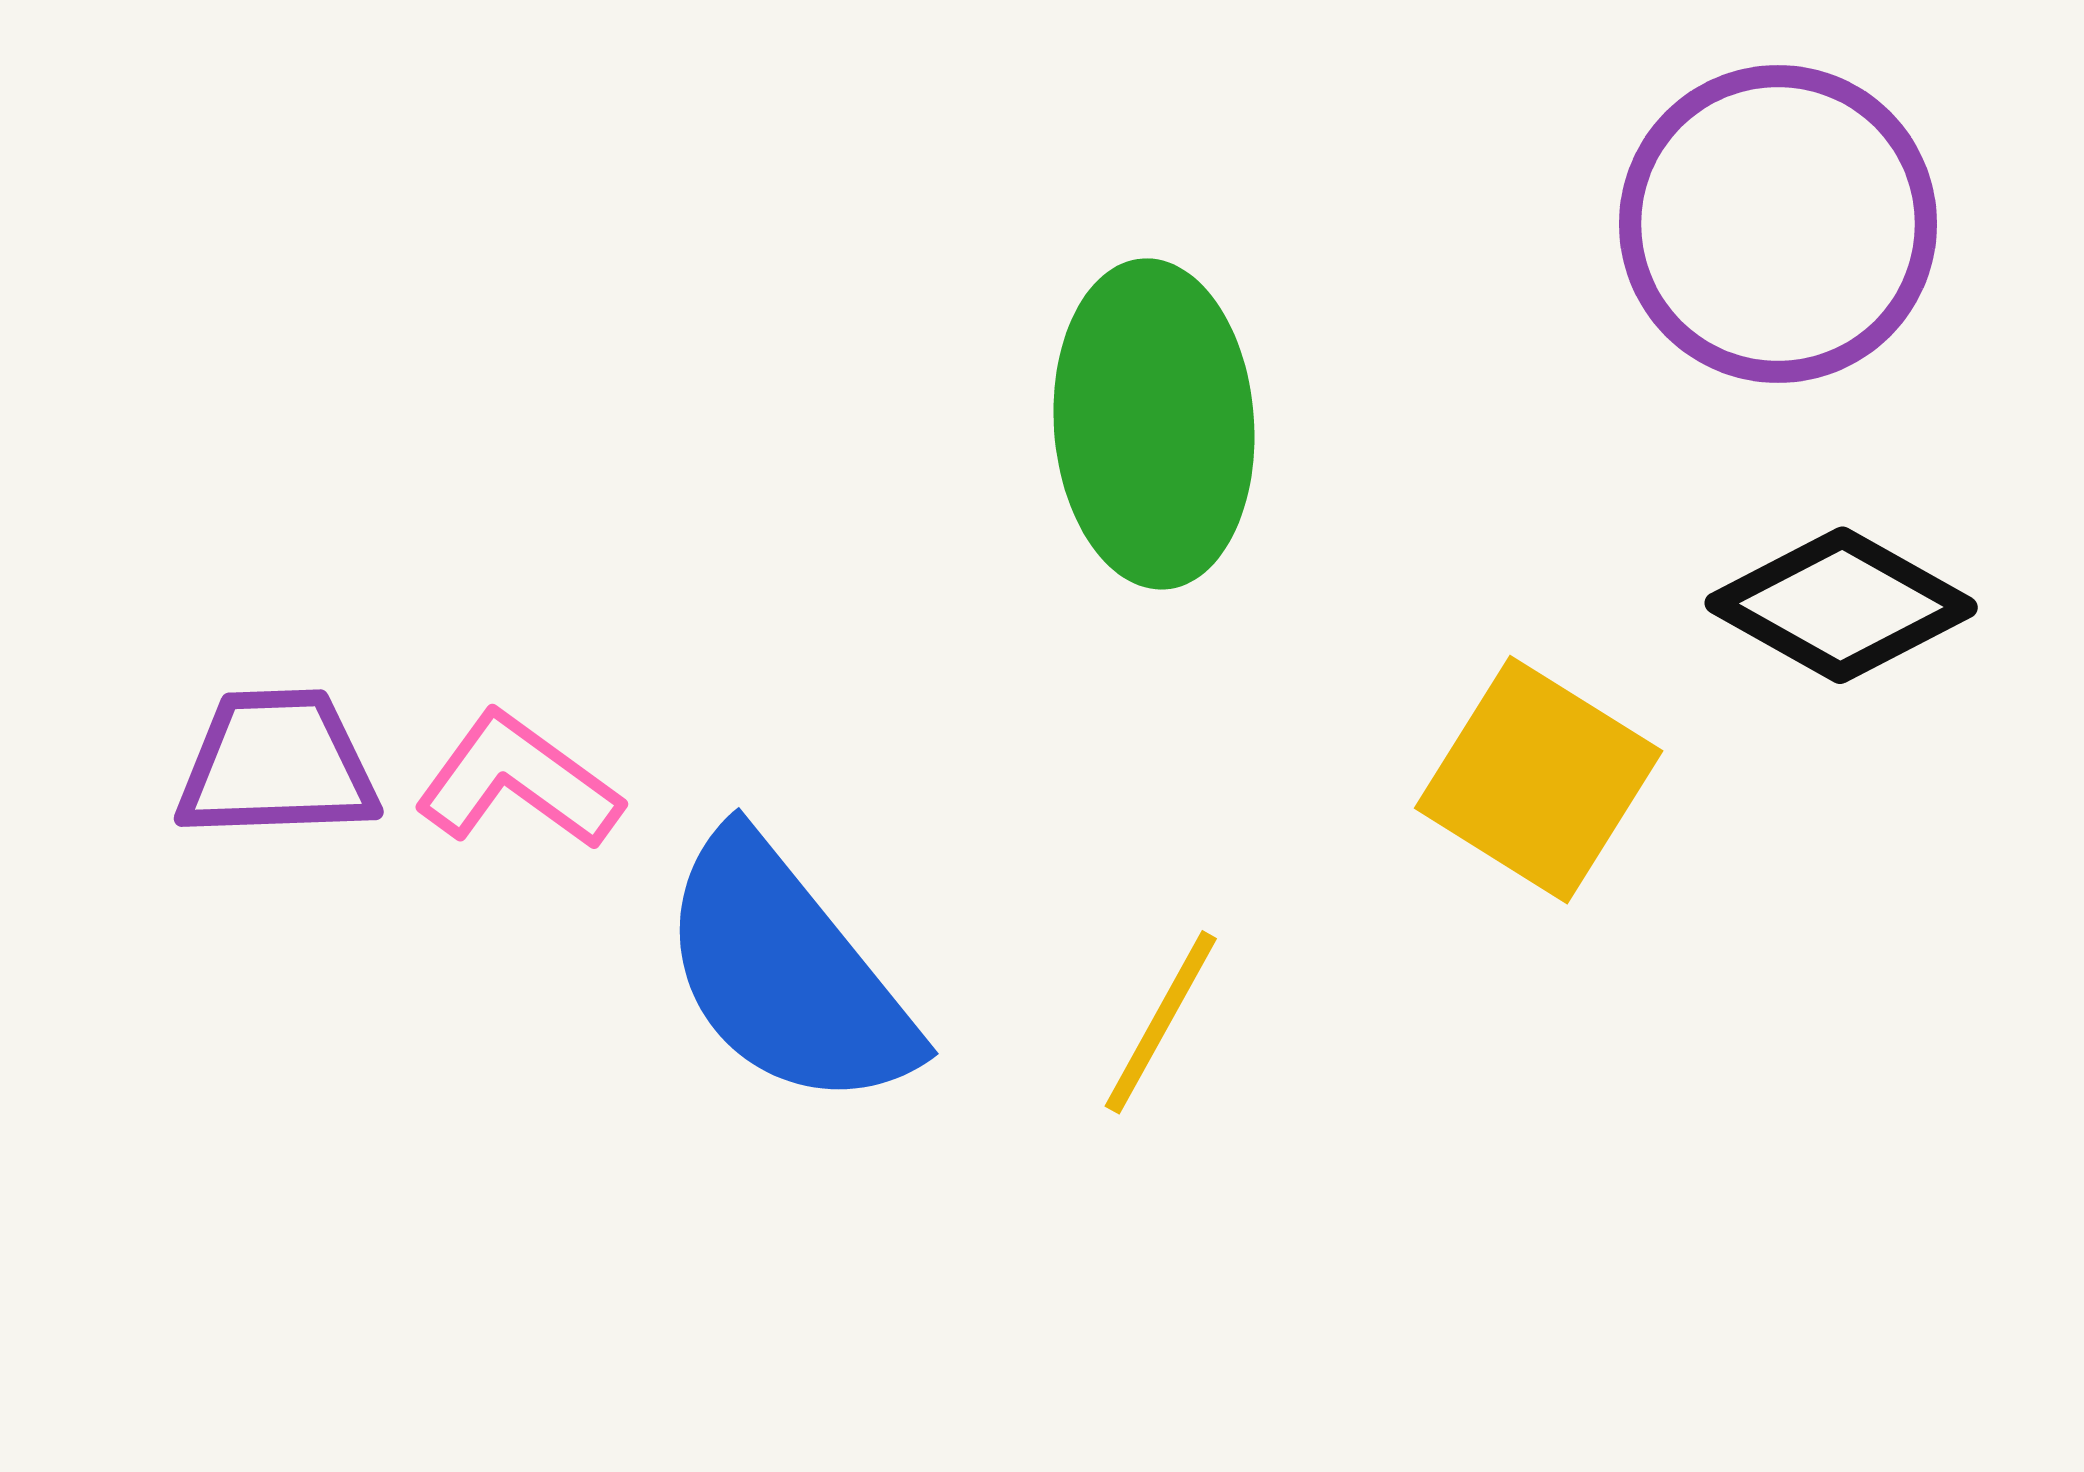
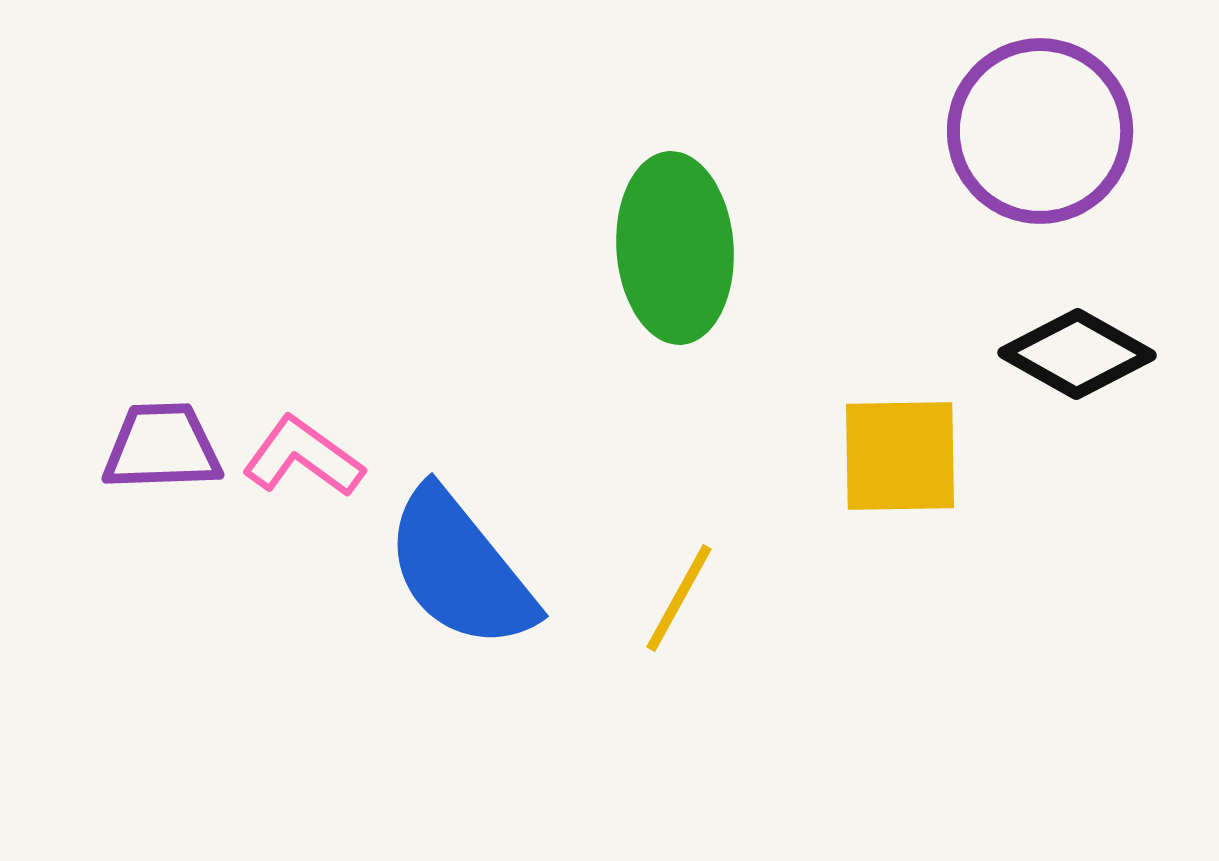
yellow square: (1539, 780) -> (900, 456), turned -33

